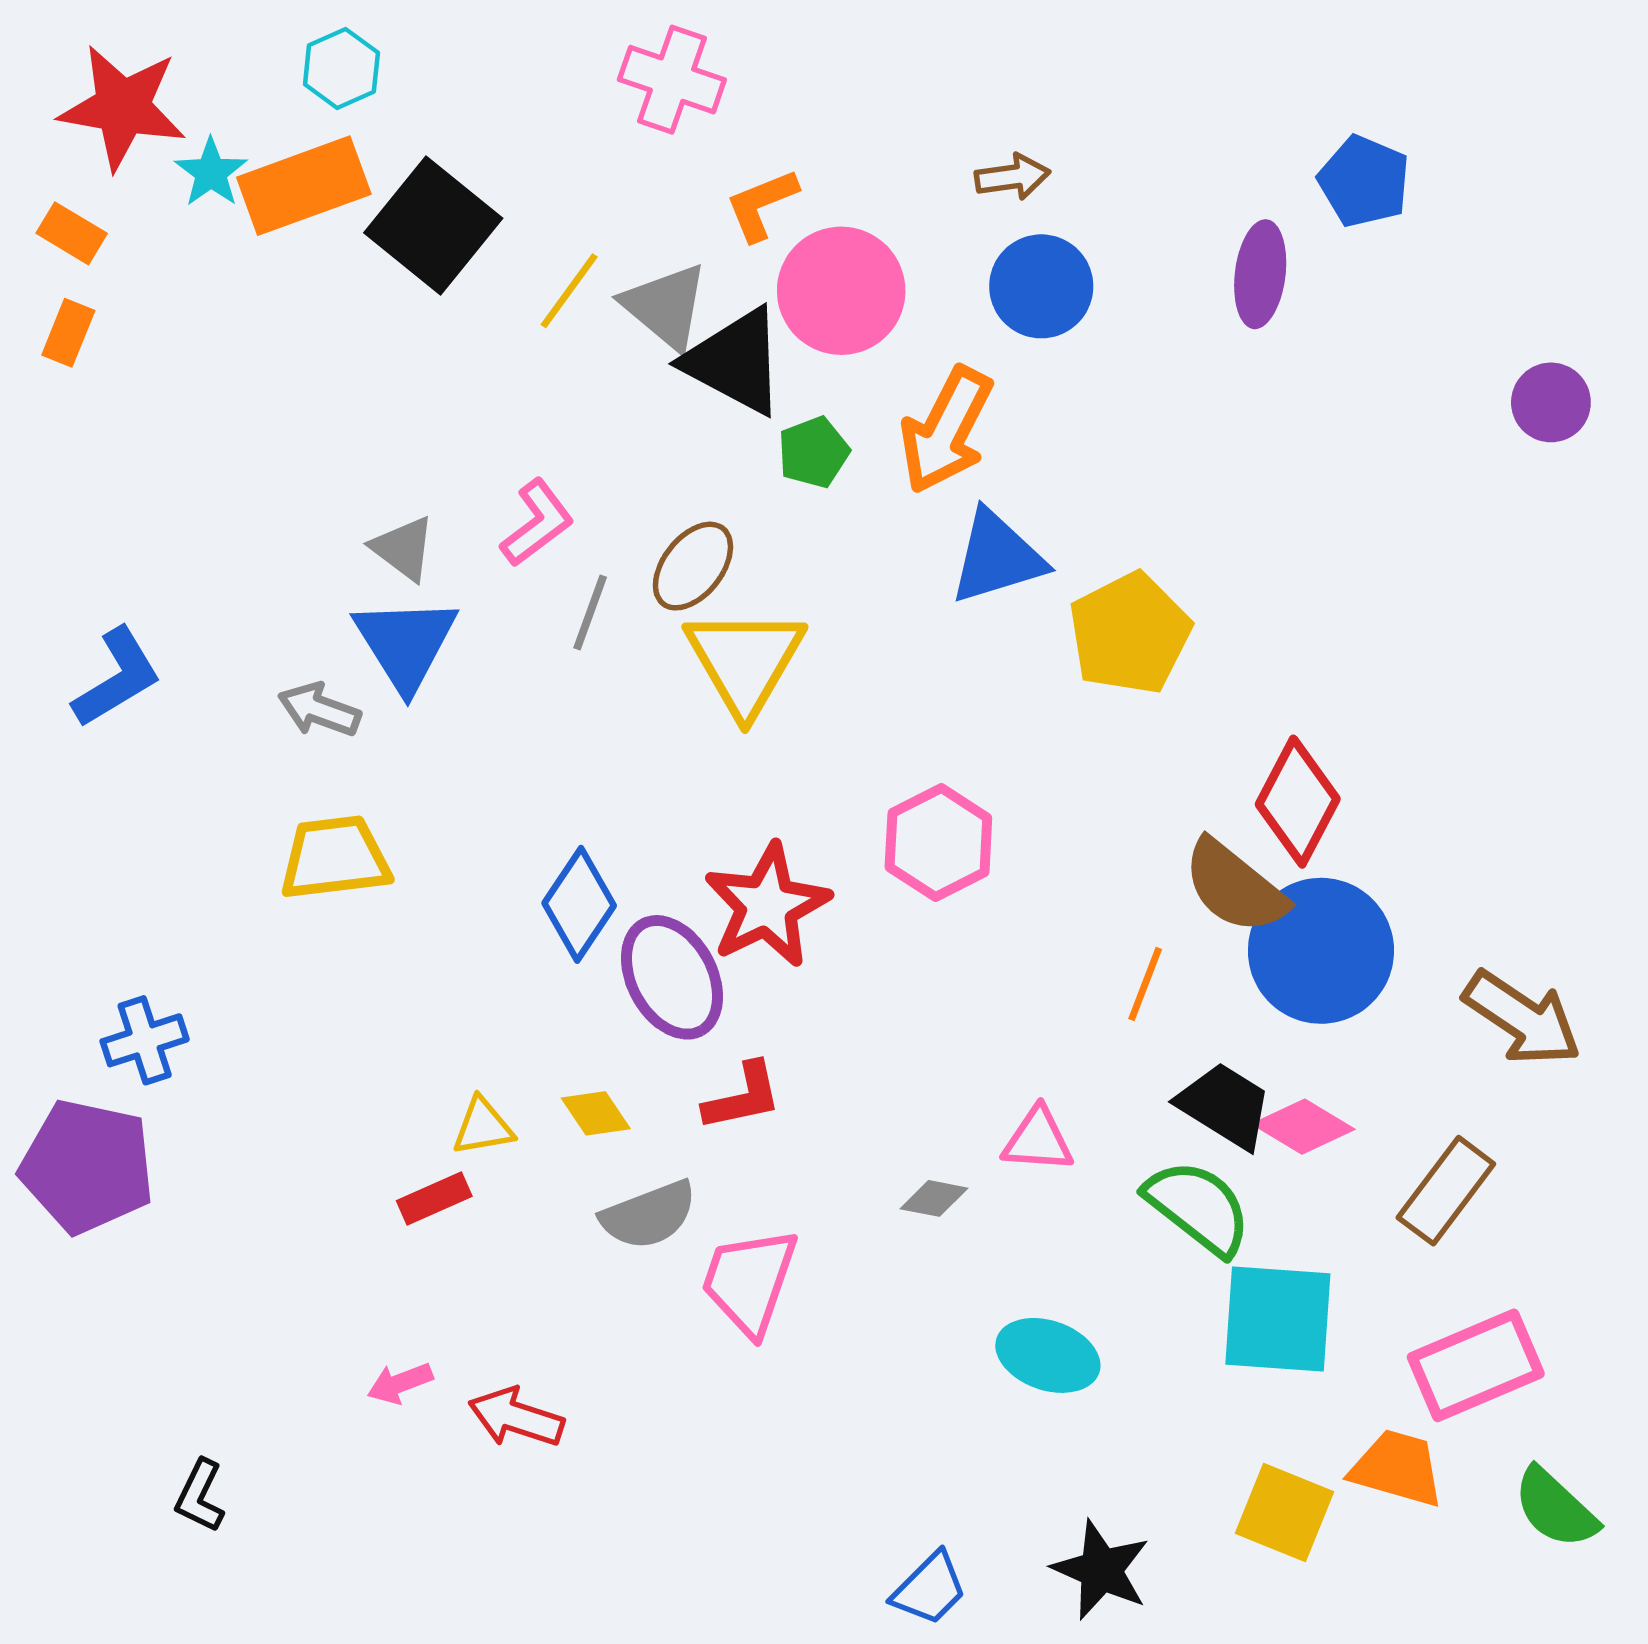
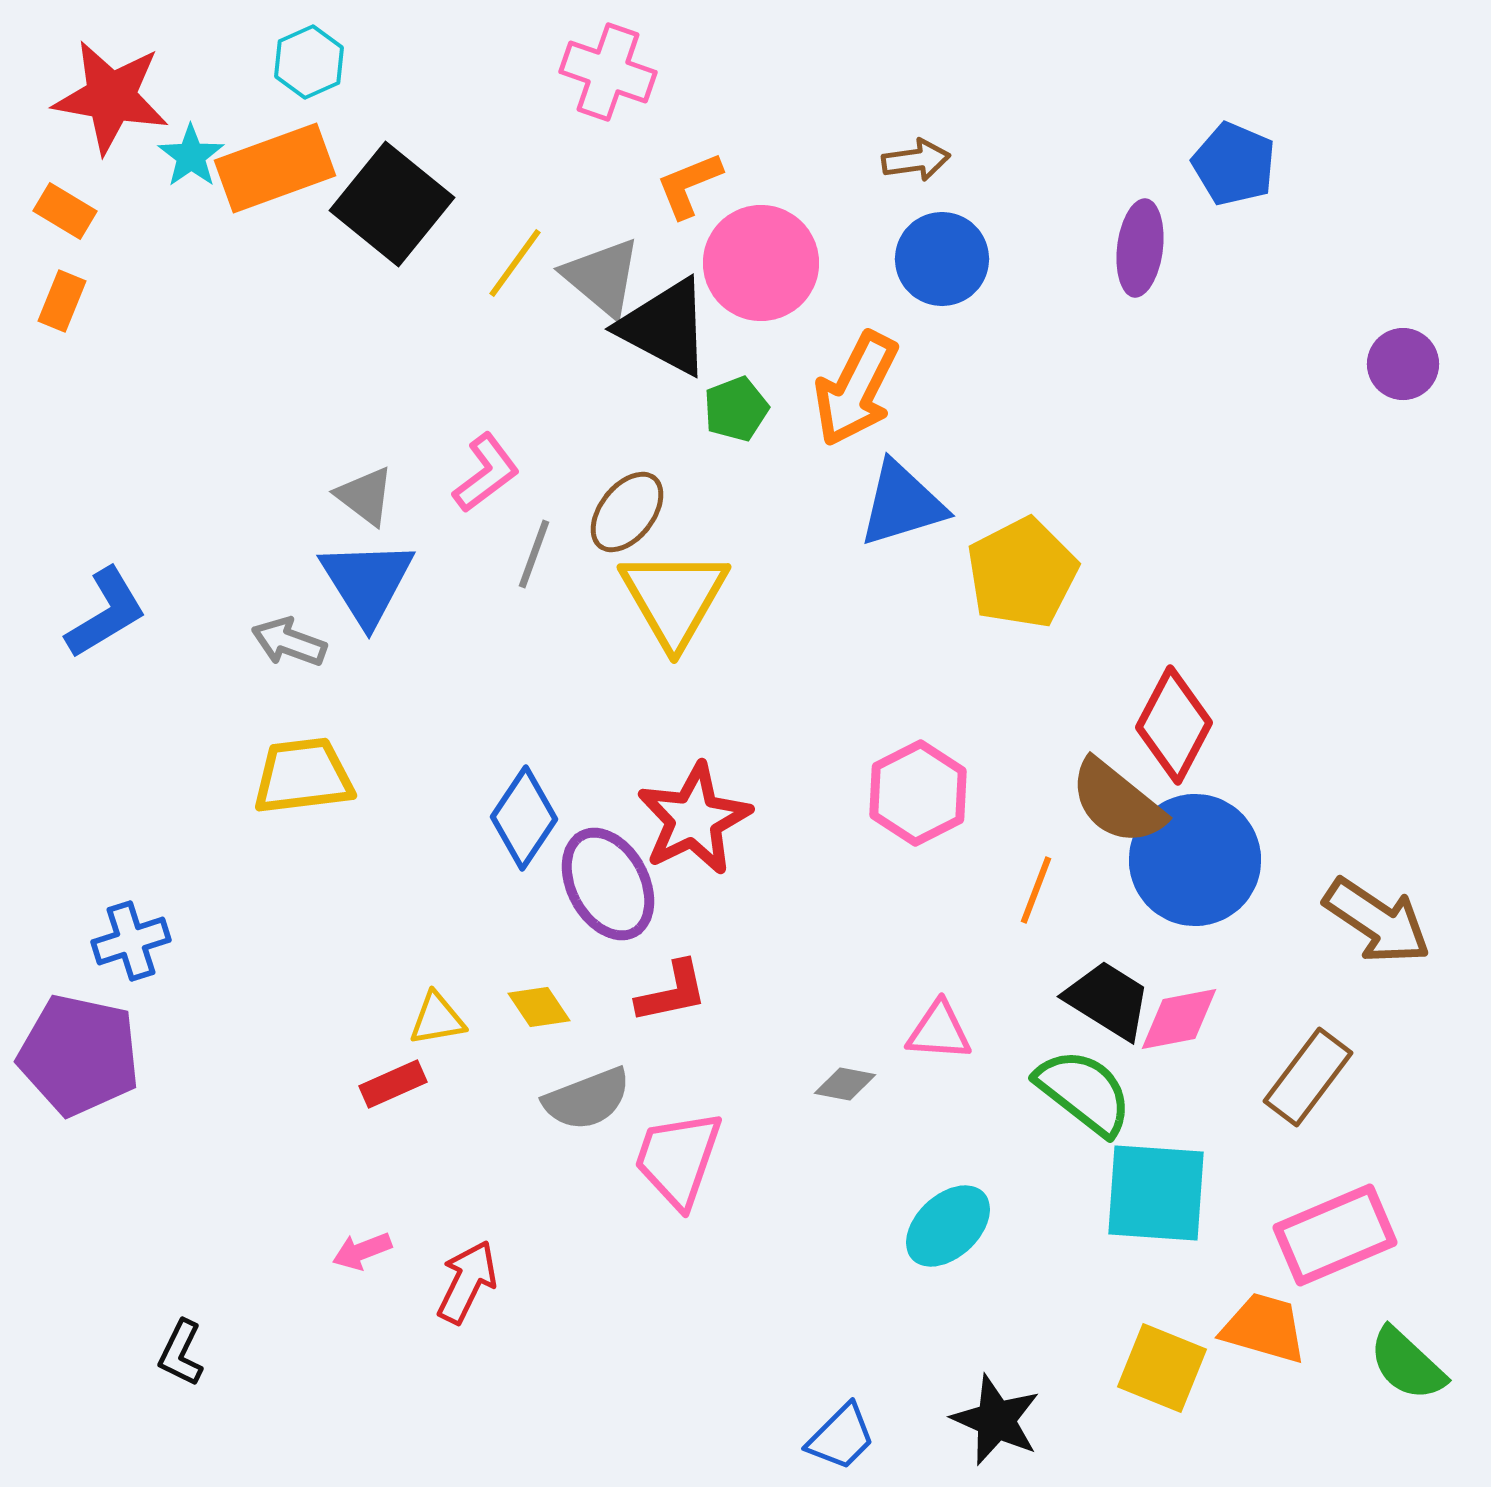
pink hexagon: (938, 842) -> (918, 793), moved
pink diamond: (1303, 1127) -> (1179, 1019), turned -42
cyan ellipse: (1048, 1355) -> (948, 1226), turned -62
red arrow: (516, 1417) -> (467, 1282), turned 98

